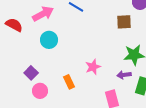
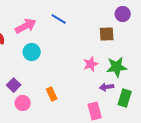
pink star: (93, 67) -> (91, 64), moved

